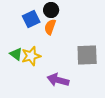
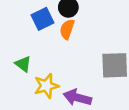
yellow star: (31, 56) -> (46, 86), moved

